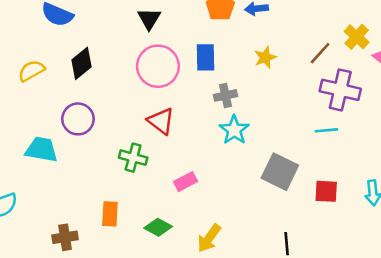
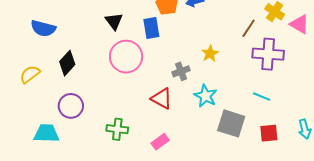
blue rectangle: (205, 57) -> (151, 28), moved
yellow star: (265, 57) -> (210, 54), moved
red triangle: (161, 121) -> (162, 99), moved
cyan star: (234, 130) -> (205, 96), moved
cyan line: (326, 130) -> (262, 97), moved, turned 36

